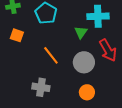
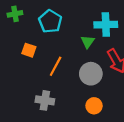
orange square: (17, 35) -> (29, 50), moved
orange line: (51, 55) -> (56, 66), turned 66

